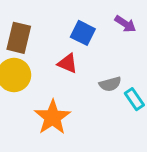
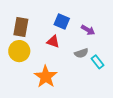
purple arrow: (125, 24) -> (88, 30), moved

